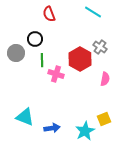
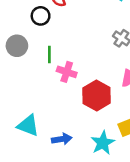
black circle: (35, 39) -> (41, 16), moved
red hexagon: (80, 59) -> (97, 96), moved

